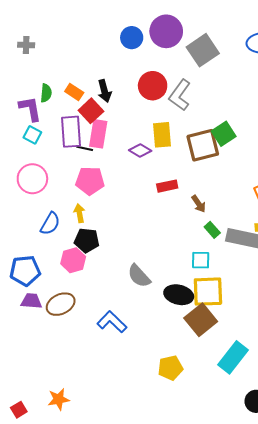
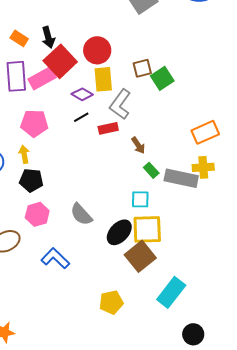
red circle: (153, 86) -> (97, 50), moved
gray L-shape: (180, 95) -> (120, 104), moved
red square: (91, 111) -> (60, 61), moved, size x1.4
pink rectangle: (98, 134) -> (42, 78), turned 52
brown square: (203, 145) -> (142, 68), moved, size x0.6
black line: (85, 148) -> (81, 117), moved, turned -42
pink hexagon: (73, 260) -> (37, 214), moved
black ellipse: (179, 295) -> (119, 232), turned -60

